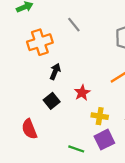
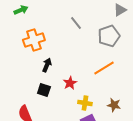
gray line: (74, 25) -> (76, 23), moved
black square: (52, 101) -> (44, 90), turned -32

